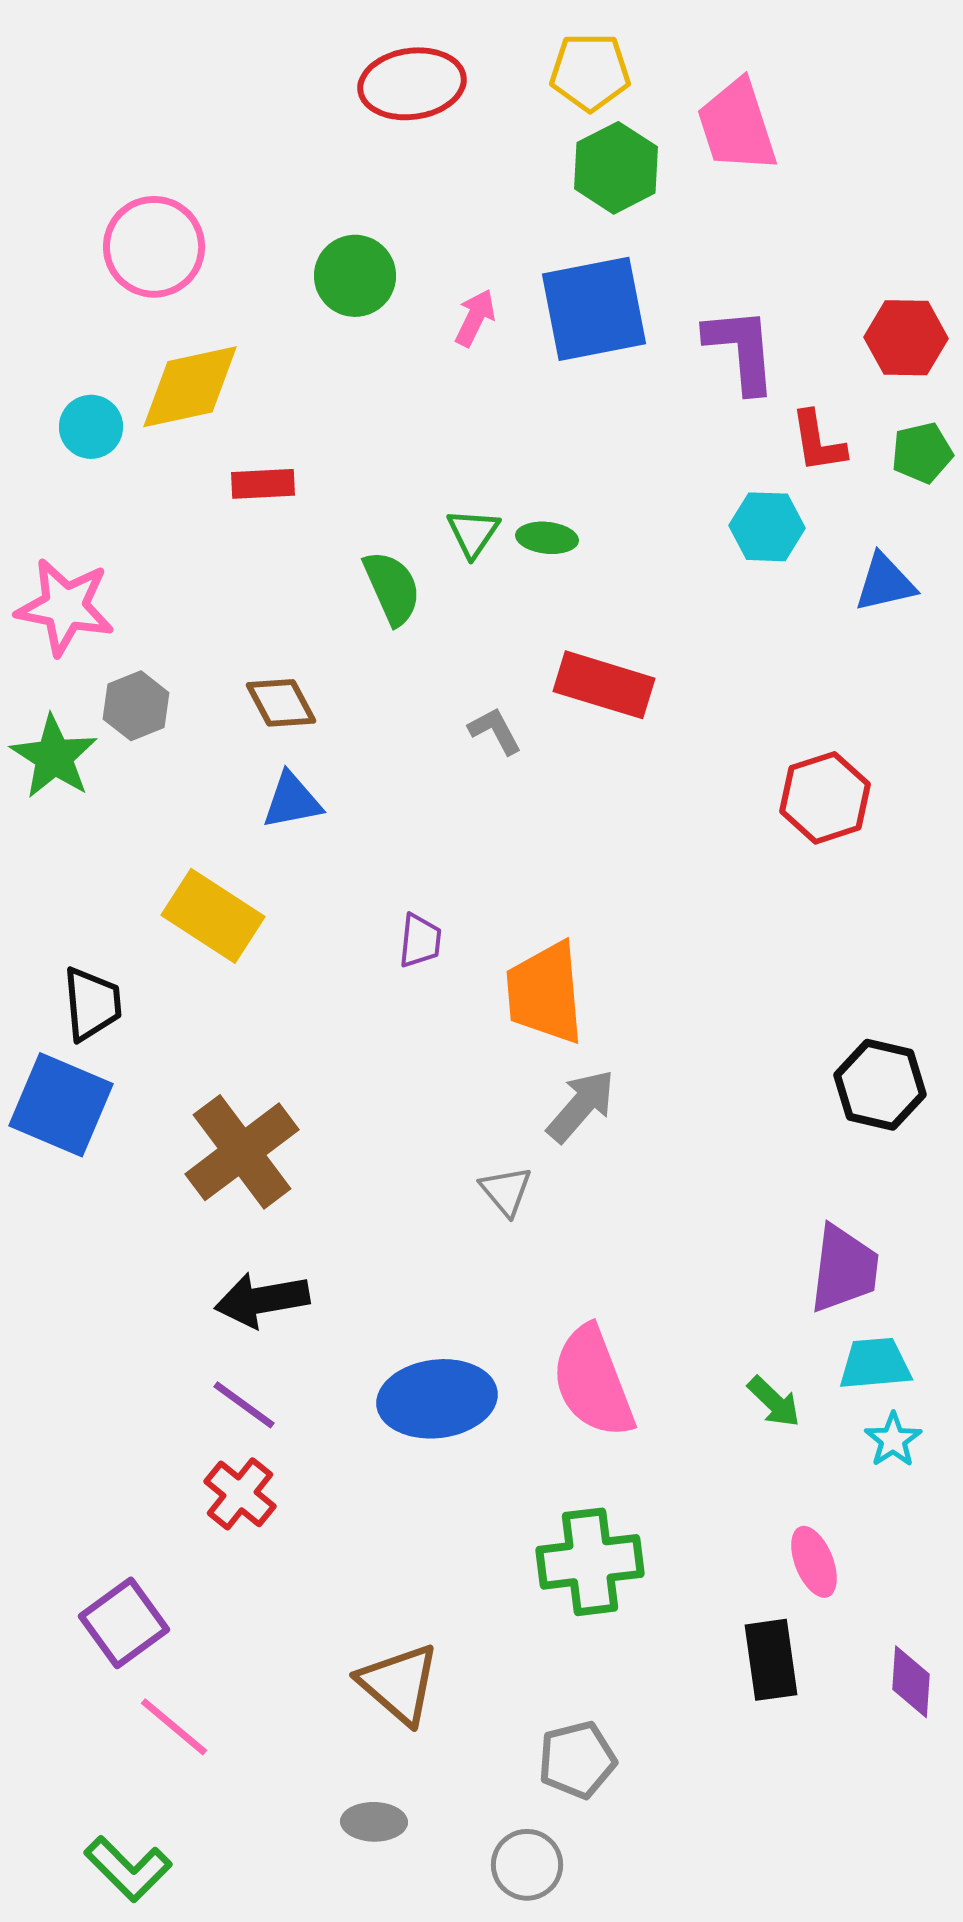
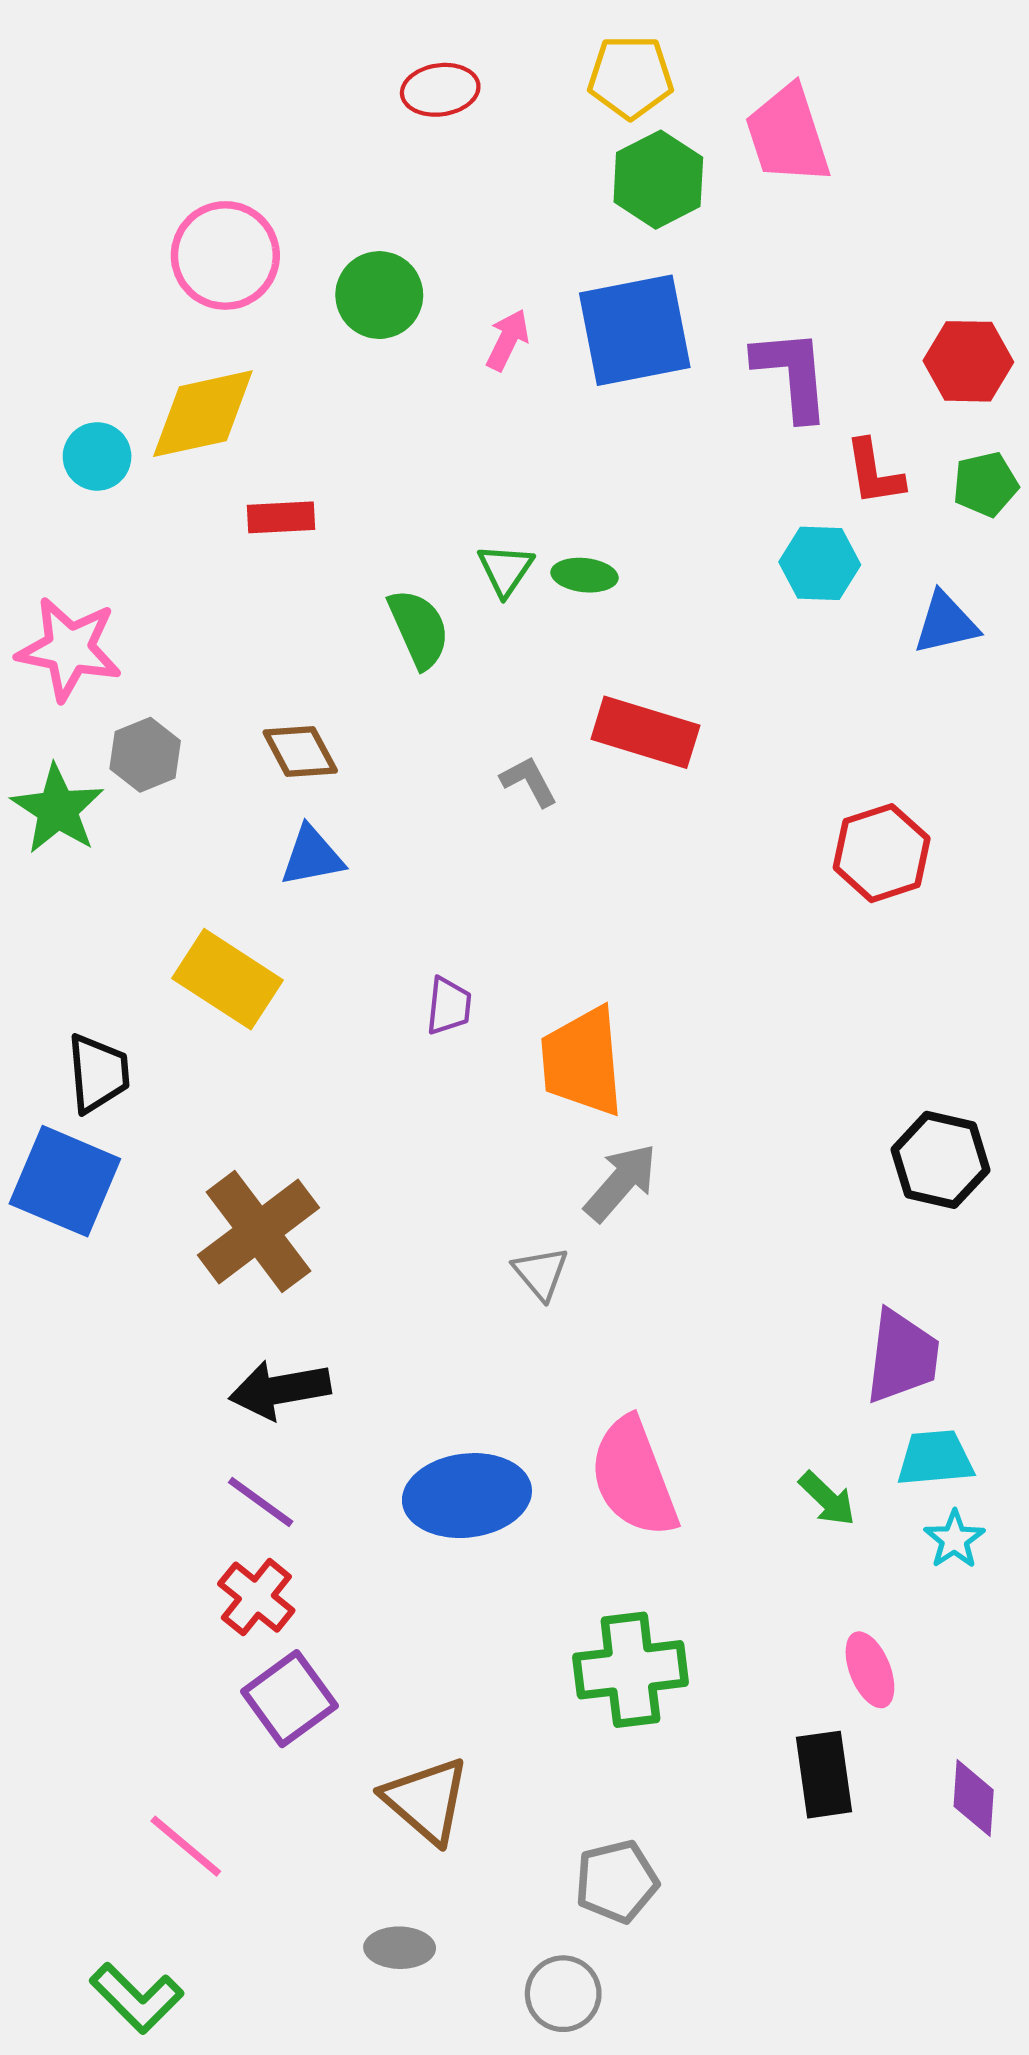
red ellipse: (412, 84) -> (440, 90), size x0.7
pink circle: (154, 247) -> (225, 255), moved
purple square: (124, 1623) -> (289, 1699), moved

